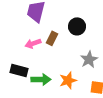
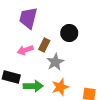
gray star: (89, 59) -> (55, 62), moved

